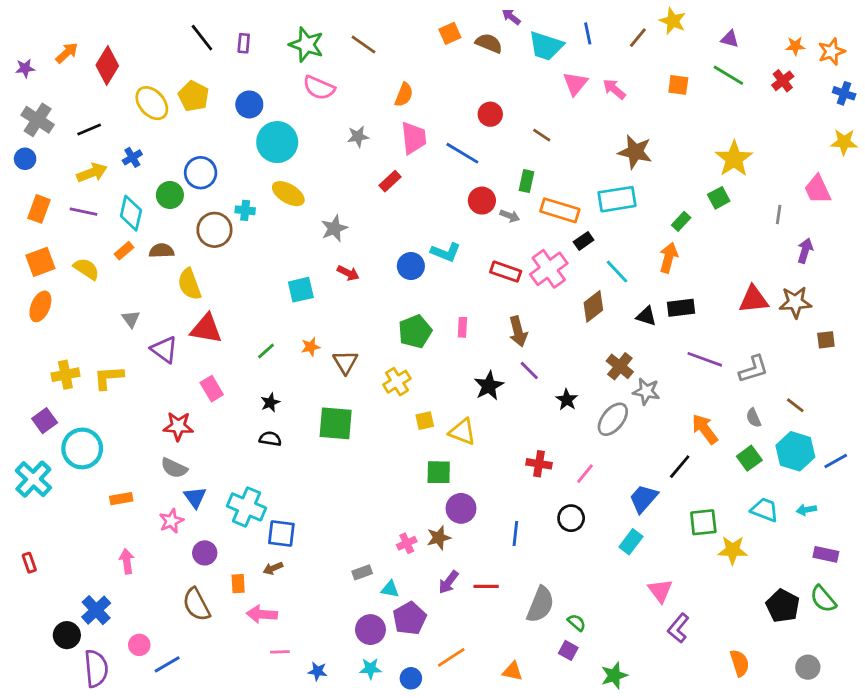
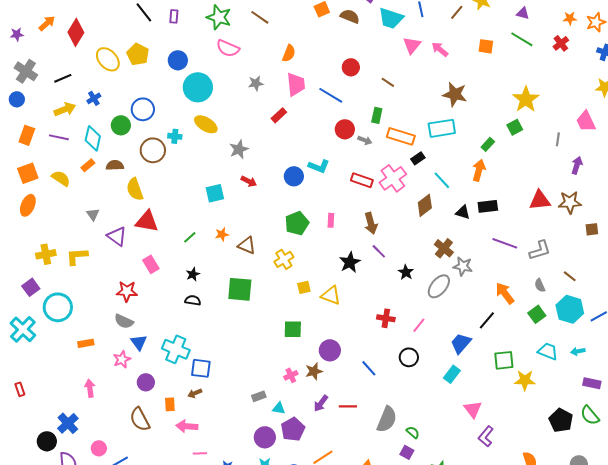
brown triangle: (345, 362) -> (247, 245), turned -36
green square: (439, 472) -> (293, 329), moved
blue line: (515, 533) -> (369, 368), turned -48

